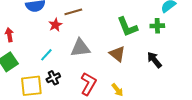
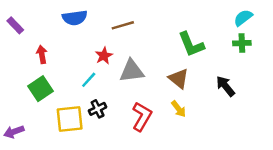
red star: (55, 25) -> (104, 56), moved
green cross: (157, 26) -> (242, 43), moved
yellow arrow: (117, 90) -> (179, 109), moved

